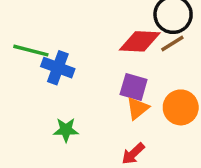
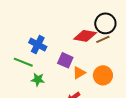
green line: (31, 51) -> (23, 62), moved
purple square: (134, 87) -> (65, 60), moved

